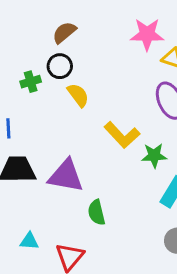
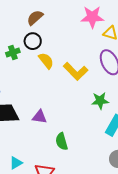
yellow L-shape: (122, 135) -> (76, 71), moved
purple triangle: (66, 176) -> (40, 117), size x0.6
cyan triangle: (29, 241) -> (16, 163), turned -32

